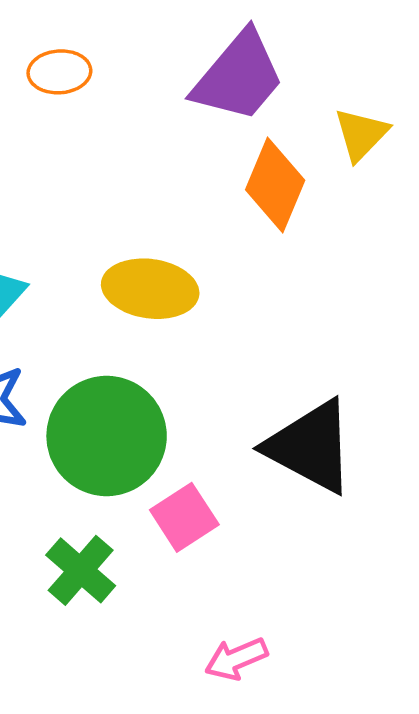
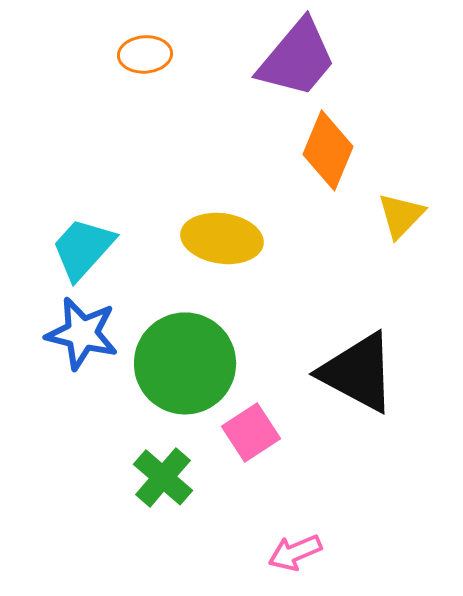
yellow triangle: (361, 134) -> (401, 215), moved

